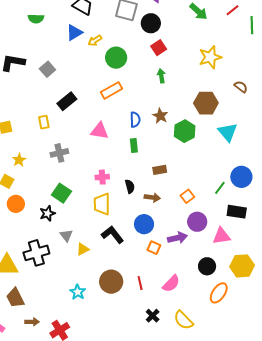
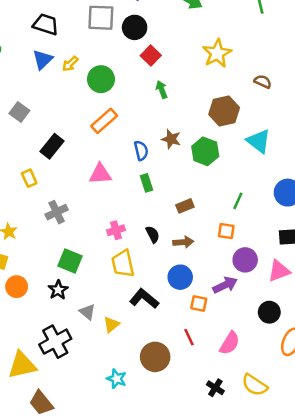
green line: (220, 188) -> (238, 201), moved
orange square: (187, 196) -> (226, 231), turned -32
red line: (140, 283) -> (189, 337), moved

